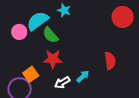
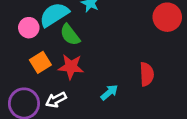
orange square: (31, 74) -> (40, 62), moved
white arrow: (62, 83) -> (56, 100), moved

